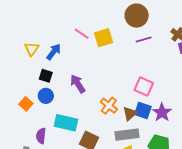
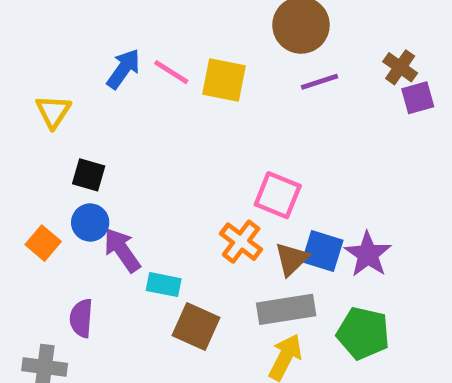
yellow square: (104, 38) -> (224, 80), turned 30
blue arrow: (54, 52) -> (123, 69), moved
purple arrow: (78, 84) -> (122, 250), moved
pink square: (144, 86) -> (278, 195), moved
cyan rectangle: (66, 123) -> (164, 285), moved, size x0.6

